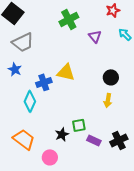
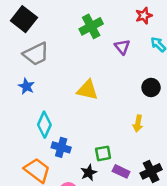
black circle: (111, 77) -> (151, 87), moved
blue cross: (44, 82) -> (61, 147), moved, turned 35
black star: (62, 134) -> (89, 173), moved

